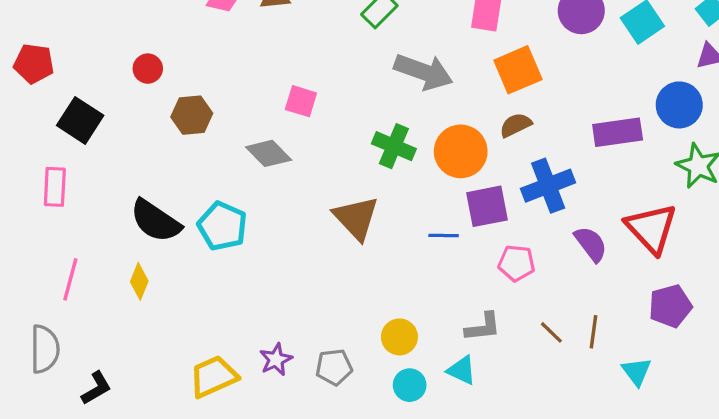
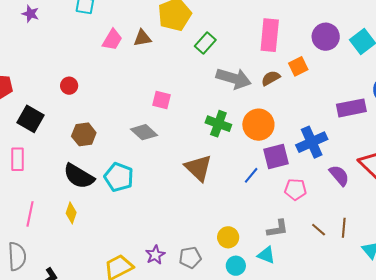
orange square: (518, 70) -> (298, 66), moved, size x0.7
brown hexagon: (192, 115) -> (84, 134), moved
brown semicircle: (516, 125) -> (271, 78), moved
blue line: (444, 235) -> (251, 175), turned -48

